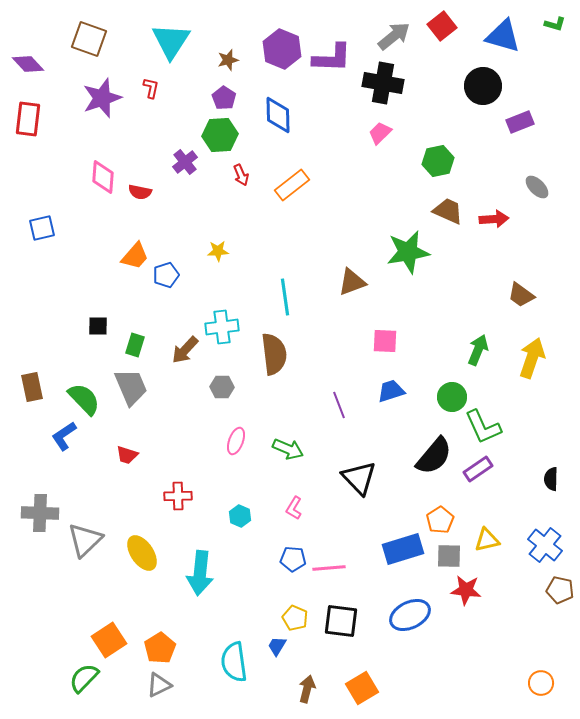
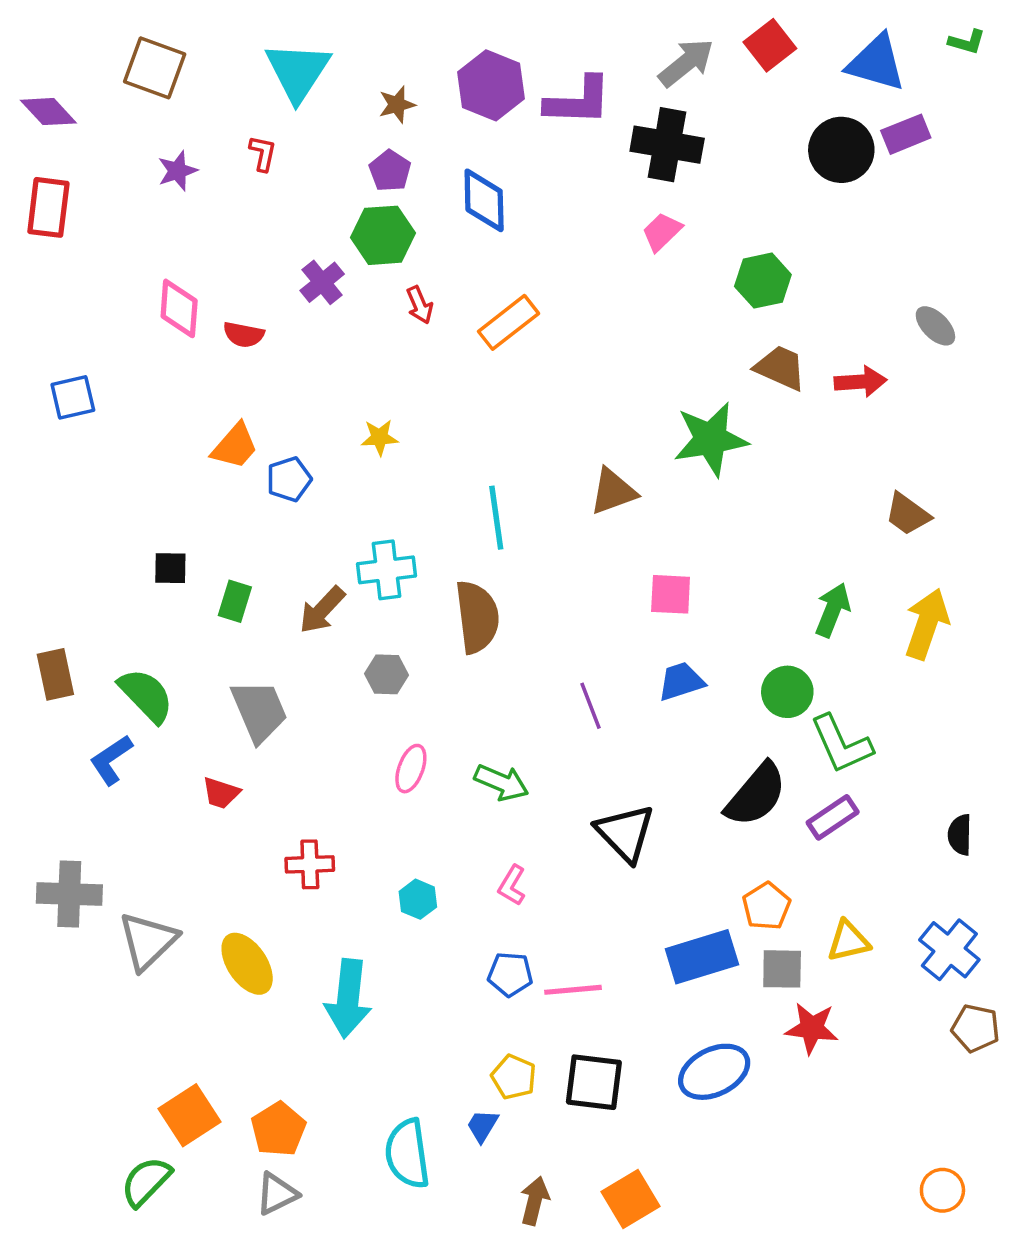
purple star: (102, 98) -> (177, 171), size x0.6
purple rectangle: (520, 122) -> (906, 134), moved
gray trapezoid: (131, 387) -> (259, 711), moved

